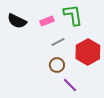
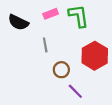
pink rectangle: (47, 21) -> (51, 14), moved
gray line: (58, 42) -> (45, 45), moved, turned -72

